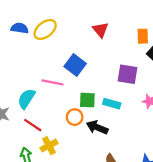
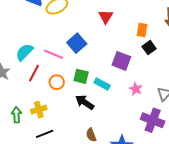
cyan semicircle: (26, 99) -> (24, 52), moved
orange circle: (75, 117) -> (57, 82), moved
red line: (33, 125) -> (34, 73), moved, turned 72

